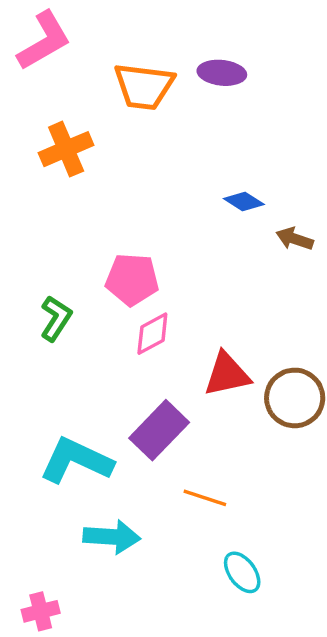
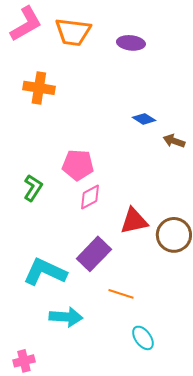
orange trapezoid: (144, 86) -> (73, 32), moved
orange cross: (66, 149) -> (39, 88), turned 32

